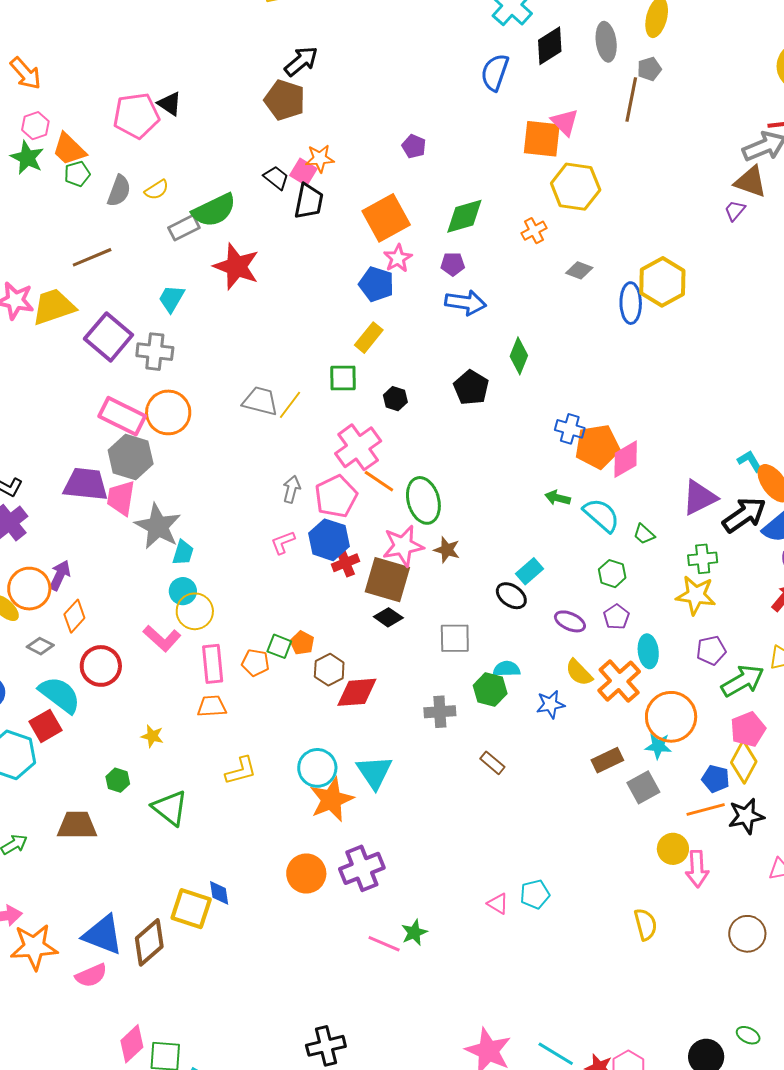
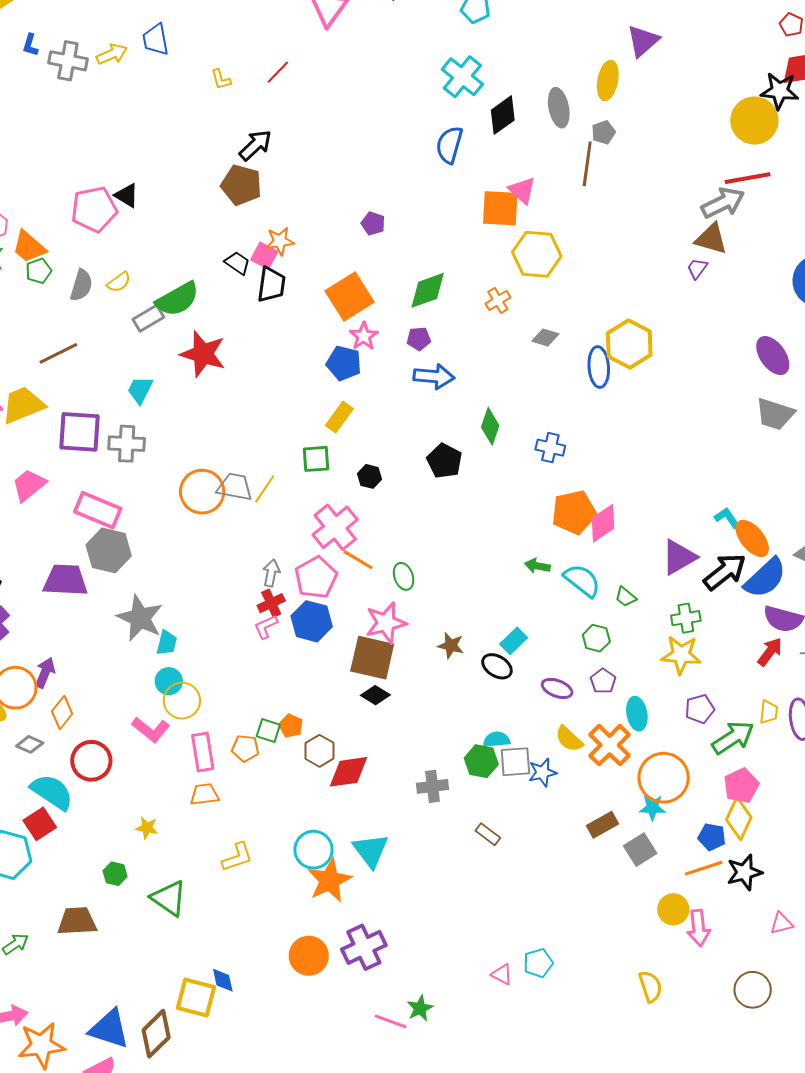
purple square: (109, 337) -> (80, 432), turned -33
orange circle: (168, 412) -> (202, 492), moved
blue cross: (570, 429) -> (550, 448), moved
pink trapezoid: (121, 498) -> (29, 485), moved, turned 45
green ellipse: (423, 500) -> (404, 576), size x0.6
brown star: (447, 550) -> (451, 646), moved
red cross: (345, 563) -> (271, 603), moved
gray square: (455, 638) -> (515, 762), moved

